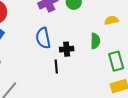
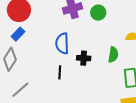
black line: (56, 67) -> (60, 72), moved

